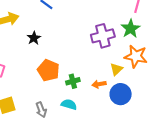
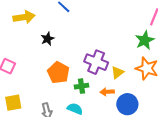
purple cross: (103, 36) -> (96, 62), moved, turned 30
yellow triangle: (116, 69) -> (117, 72), moved

